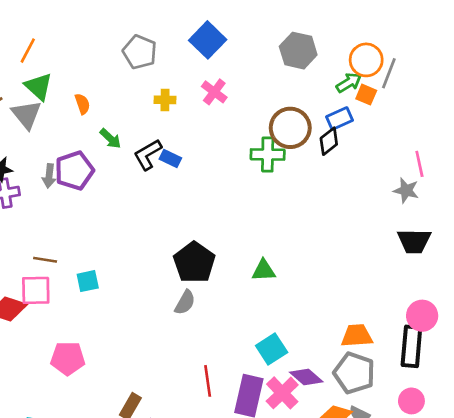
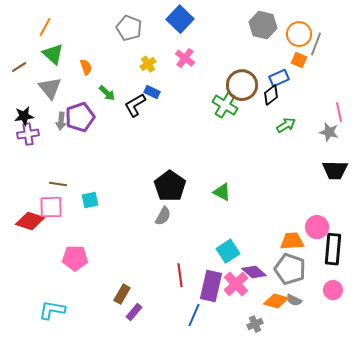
gray hexagon: (298, 51) -> (263, 25), moved
green arrow: (349, 83) -> (286, 125), moved
yellow cross: (165, 100) -> (148, 64), turned -35
gray triangle: (26, 115) -> (50, 88), moved
green cross: (268, 155) -> (225, 105), turned 30
blue rectangle: (170, 159) -> (152, 92), moved
green triangle: (264, 270) -> (222, 192), turned 30
pink circle: (422, 316) -> (317, 227), moved

